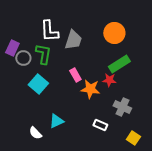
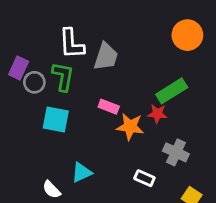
orange circle: (114, 33) -> (187, 35), moved
pink rectangle: (75, 75) -> (109, 107), turned -40
cyan square: (38, 84) -> (56, 119), turned -30

